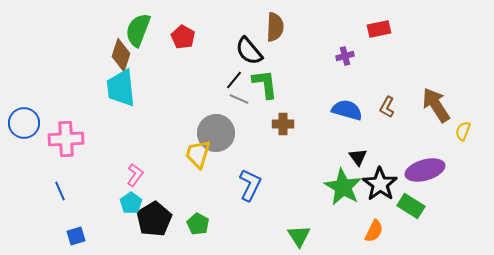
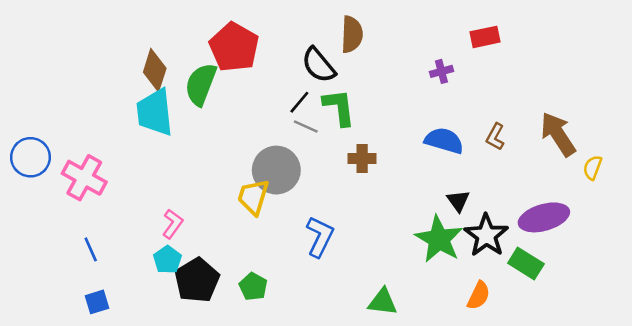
green semicircle: (138, 30) -> (201, 84), moved
red pentagon: (183, 37) -> (234, 47), size x1.6
pink cross: (66, 139) -> (84, 178), turned 32
blue line: (60, 191) -> (91, 249), moved
green triangle: (299, 236) -> (383, 302), turned -50

